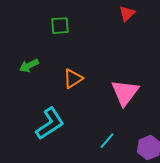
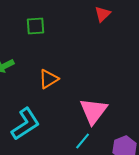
pink triangle: (125, 93) -> (94, 111), moved

